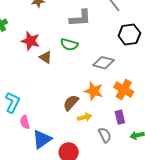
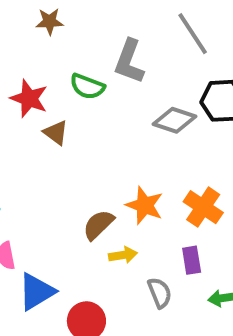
gray L-shape: (80, 18) -> (129, 61), turned 110
green semicircle: (69, 45) -> (87, 86), moved
gray diamond: (104, 63) -> (174, 120), moved

